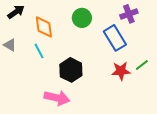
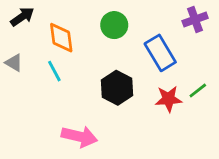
purple cross: (129, 14) -> (195, 20), moved
black hexagon: (71, 70) -> (117, 88), moved

